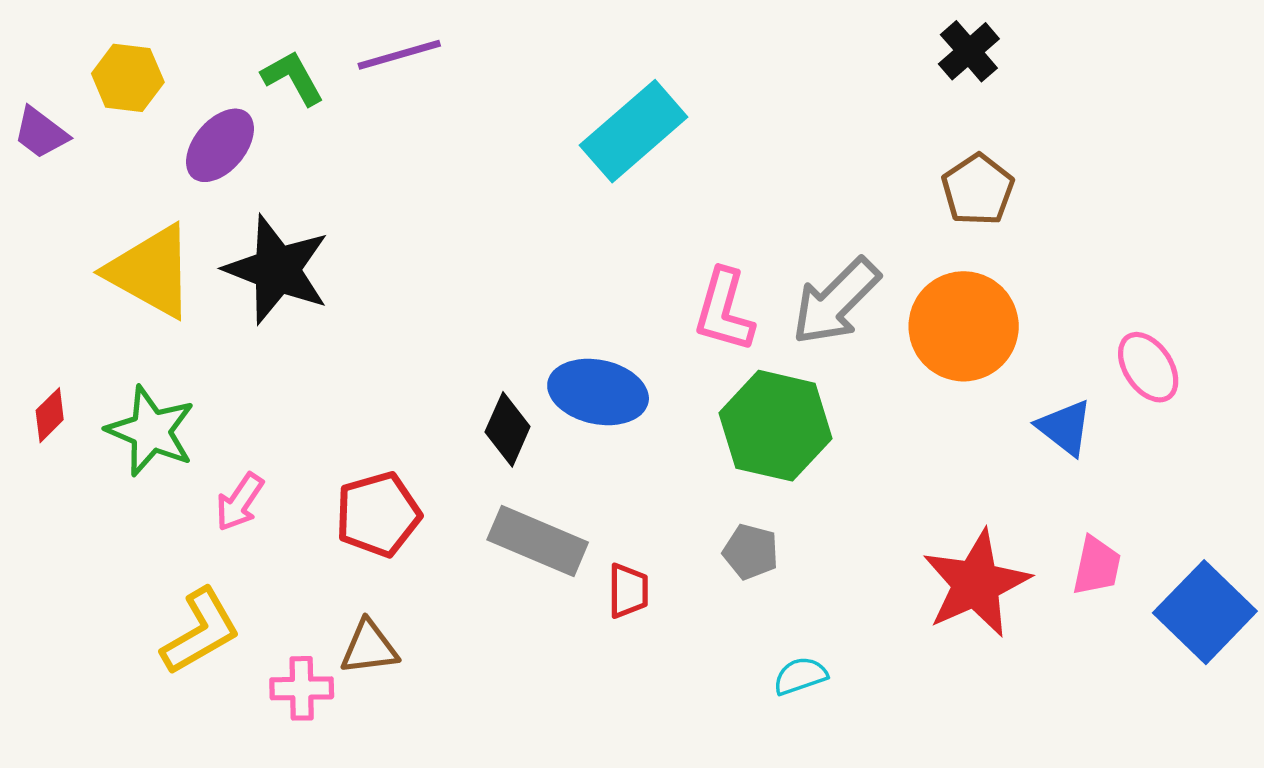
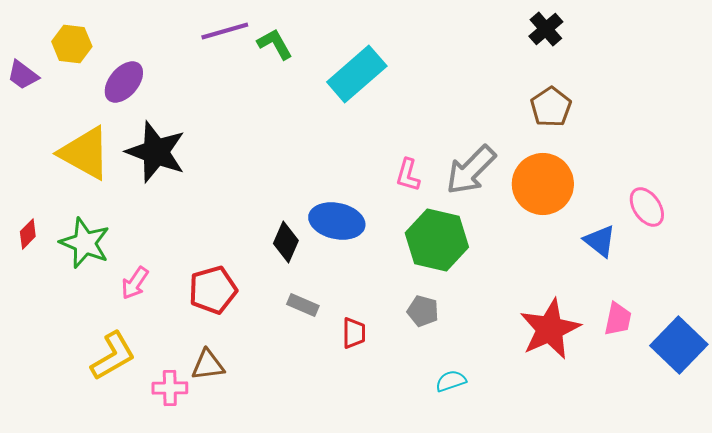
green L-shape: (293, 78) -> (275, 44), moved
pink L-shape: (724, 310) -> (408, 175), size x0.7
gray rectangle: (538, 541) -> (303, 305), size x0.6

